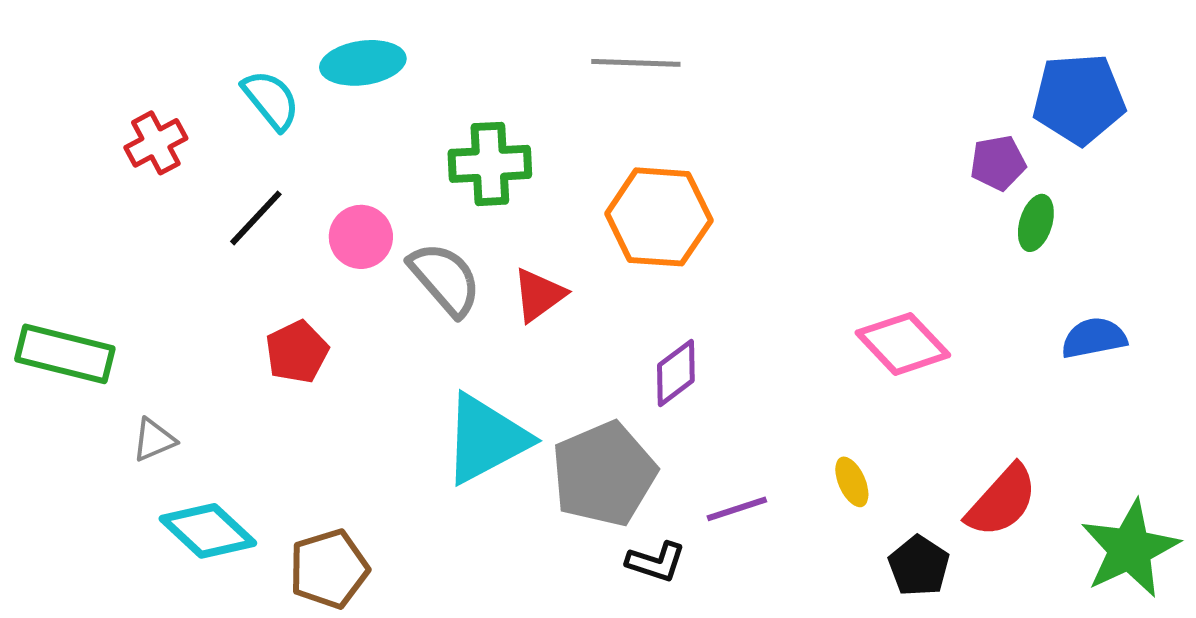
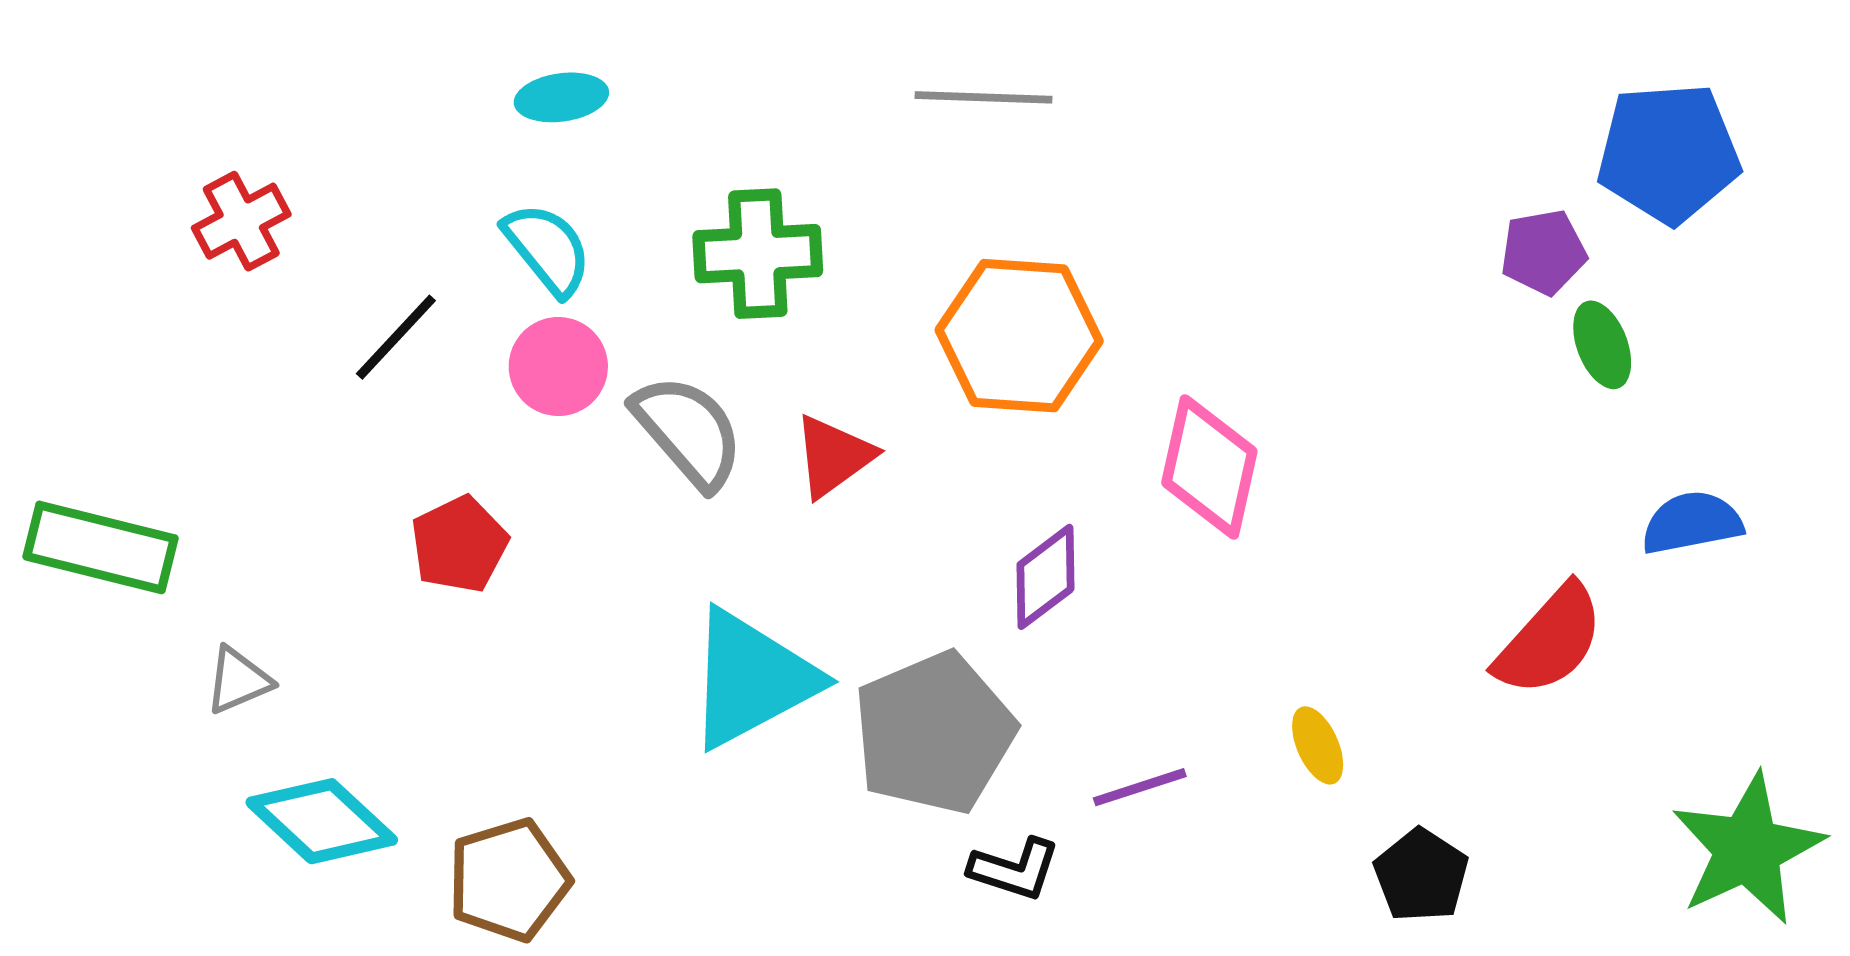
cyan ellipse: (363, 63) -> (561, 97), size x0.7
cyan semicircle: (271, 100) -> (547, 249), moved
green ellipse: (1036, 223) -> (1602, 345), turned -38
pink diamond: (903, 344) -> (1209, 467), moved, turned 56
red semicircle: (1002, 501) -> (1550, 640), moved

